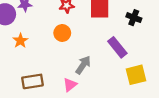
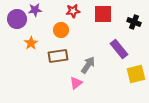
orange circle: (62, 33) -> (61, 30), moved
brown rectangle: (33, 81) -> (58, 56), moved

